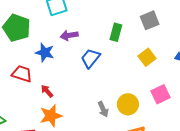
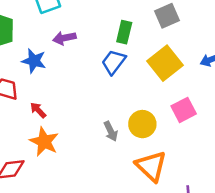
yellow square: (147, 57) -> (165, 63), size x1.5
blue trapezoid: (90, 58) -> (114, 62), moved
orange star: (51, 116) -> (44, 142), turned -30

